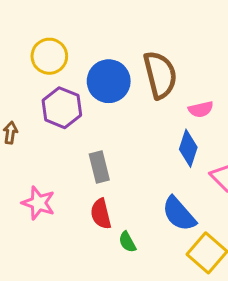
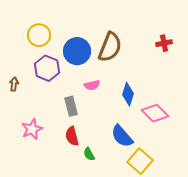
brown semicircle: (160, 75) -> (110, 47), turned 36
pink semicircle: (201, 109) -> (92, 85), moved
pink star: (38, 203) -> (32, 129), turned 30

